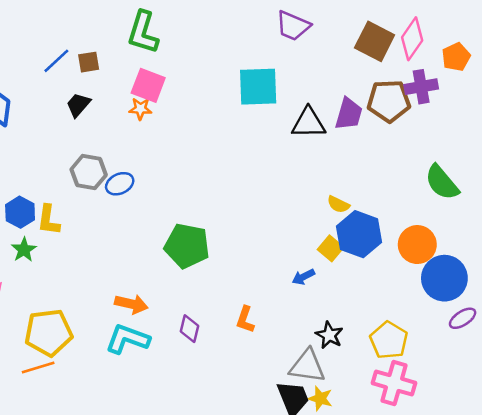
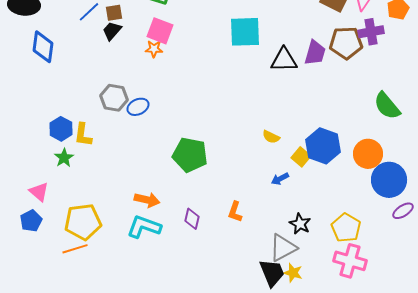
black trapezoid: (78, 105) -> (112, 31), moved
yellow semicircle: (338, 204) -> (271, 137), moved
gray triangle: (307, 366) -> (283, 248), turned -36

